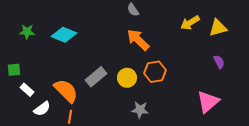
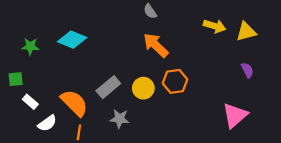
yellow arrow: (190, 23) -> (215, 26), turned -132
green star: (27, 32) -> (30, 46), moved
gray star: (140, 110) -> (120, 119), moved

